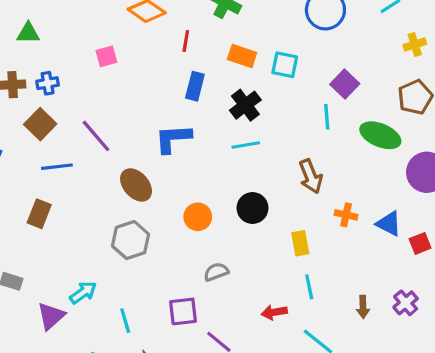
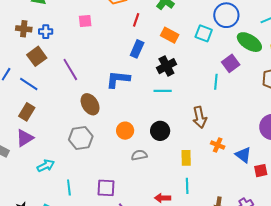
cyan square: (285, 65) -> (204, 33), moved
green ellipse: (380, 135) -> (249, 42), moved
blue line: (57, 167) -> (29, 84), moved, turned 30
gray semicircle: (216, 272) -> (139, 155), moved
purple triangle: (51, 316) -> (25, 138), moved

